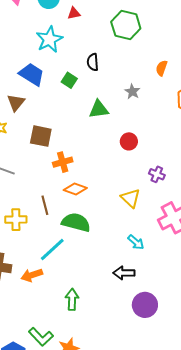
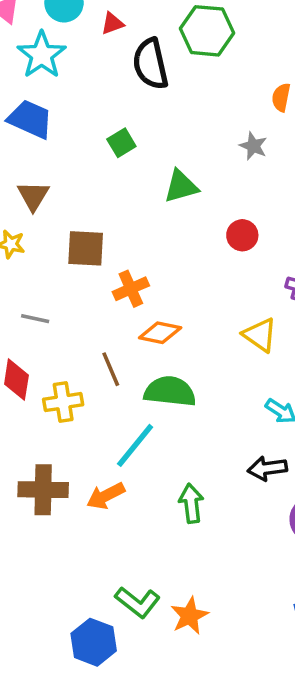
cyan star: (49, 39) -> (42, 55), moved
black semicircle: (93, 62) -> (150, 64), moved, size x1.6
blue trapezoid: (32, 74) -> (30, 119), moved
green square: (69, 80) -> (121, 143), turned 35
gray star: (132, 91) -> (253, 146), moved
green arrow: (72, 299) -> (191, 503), moved

